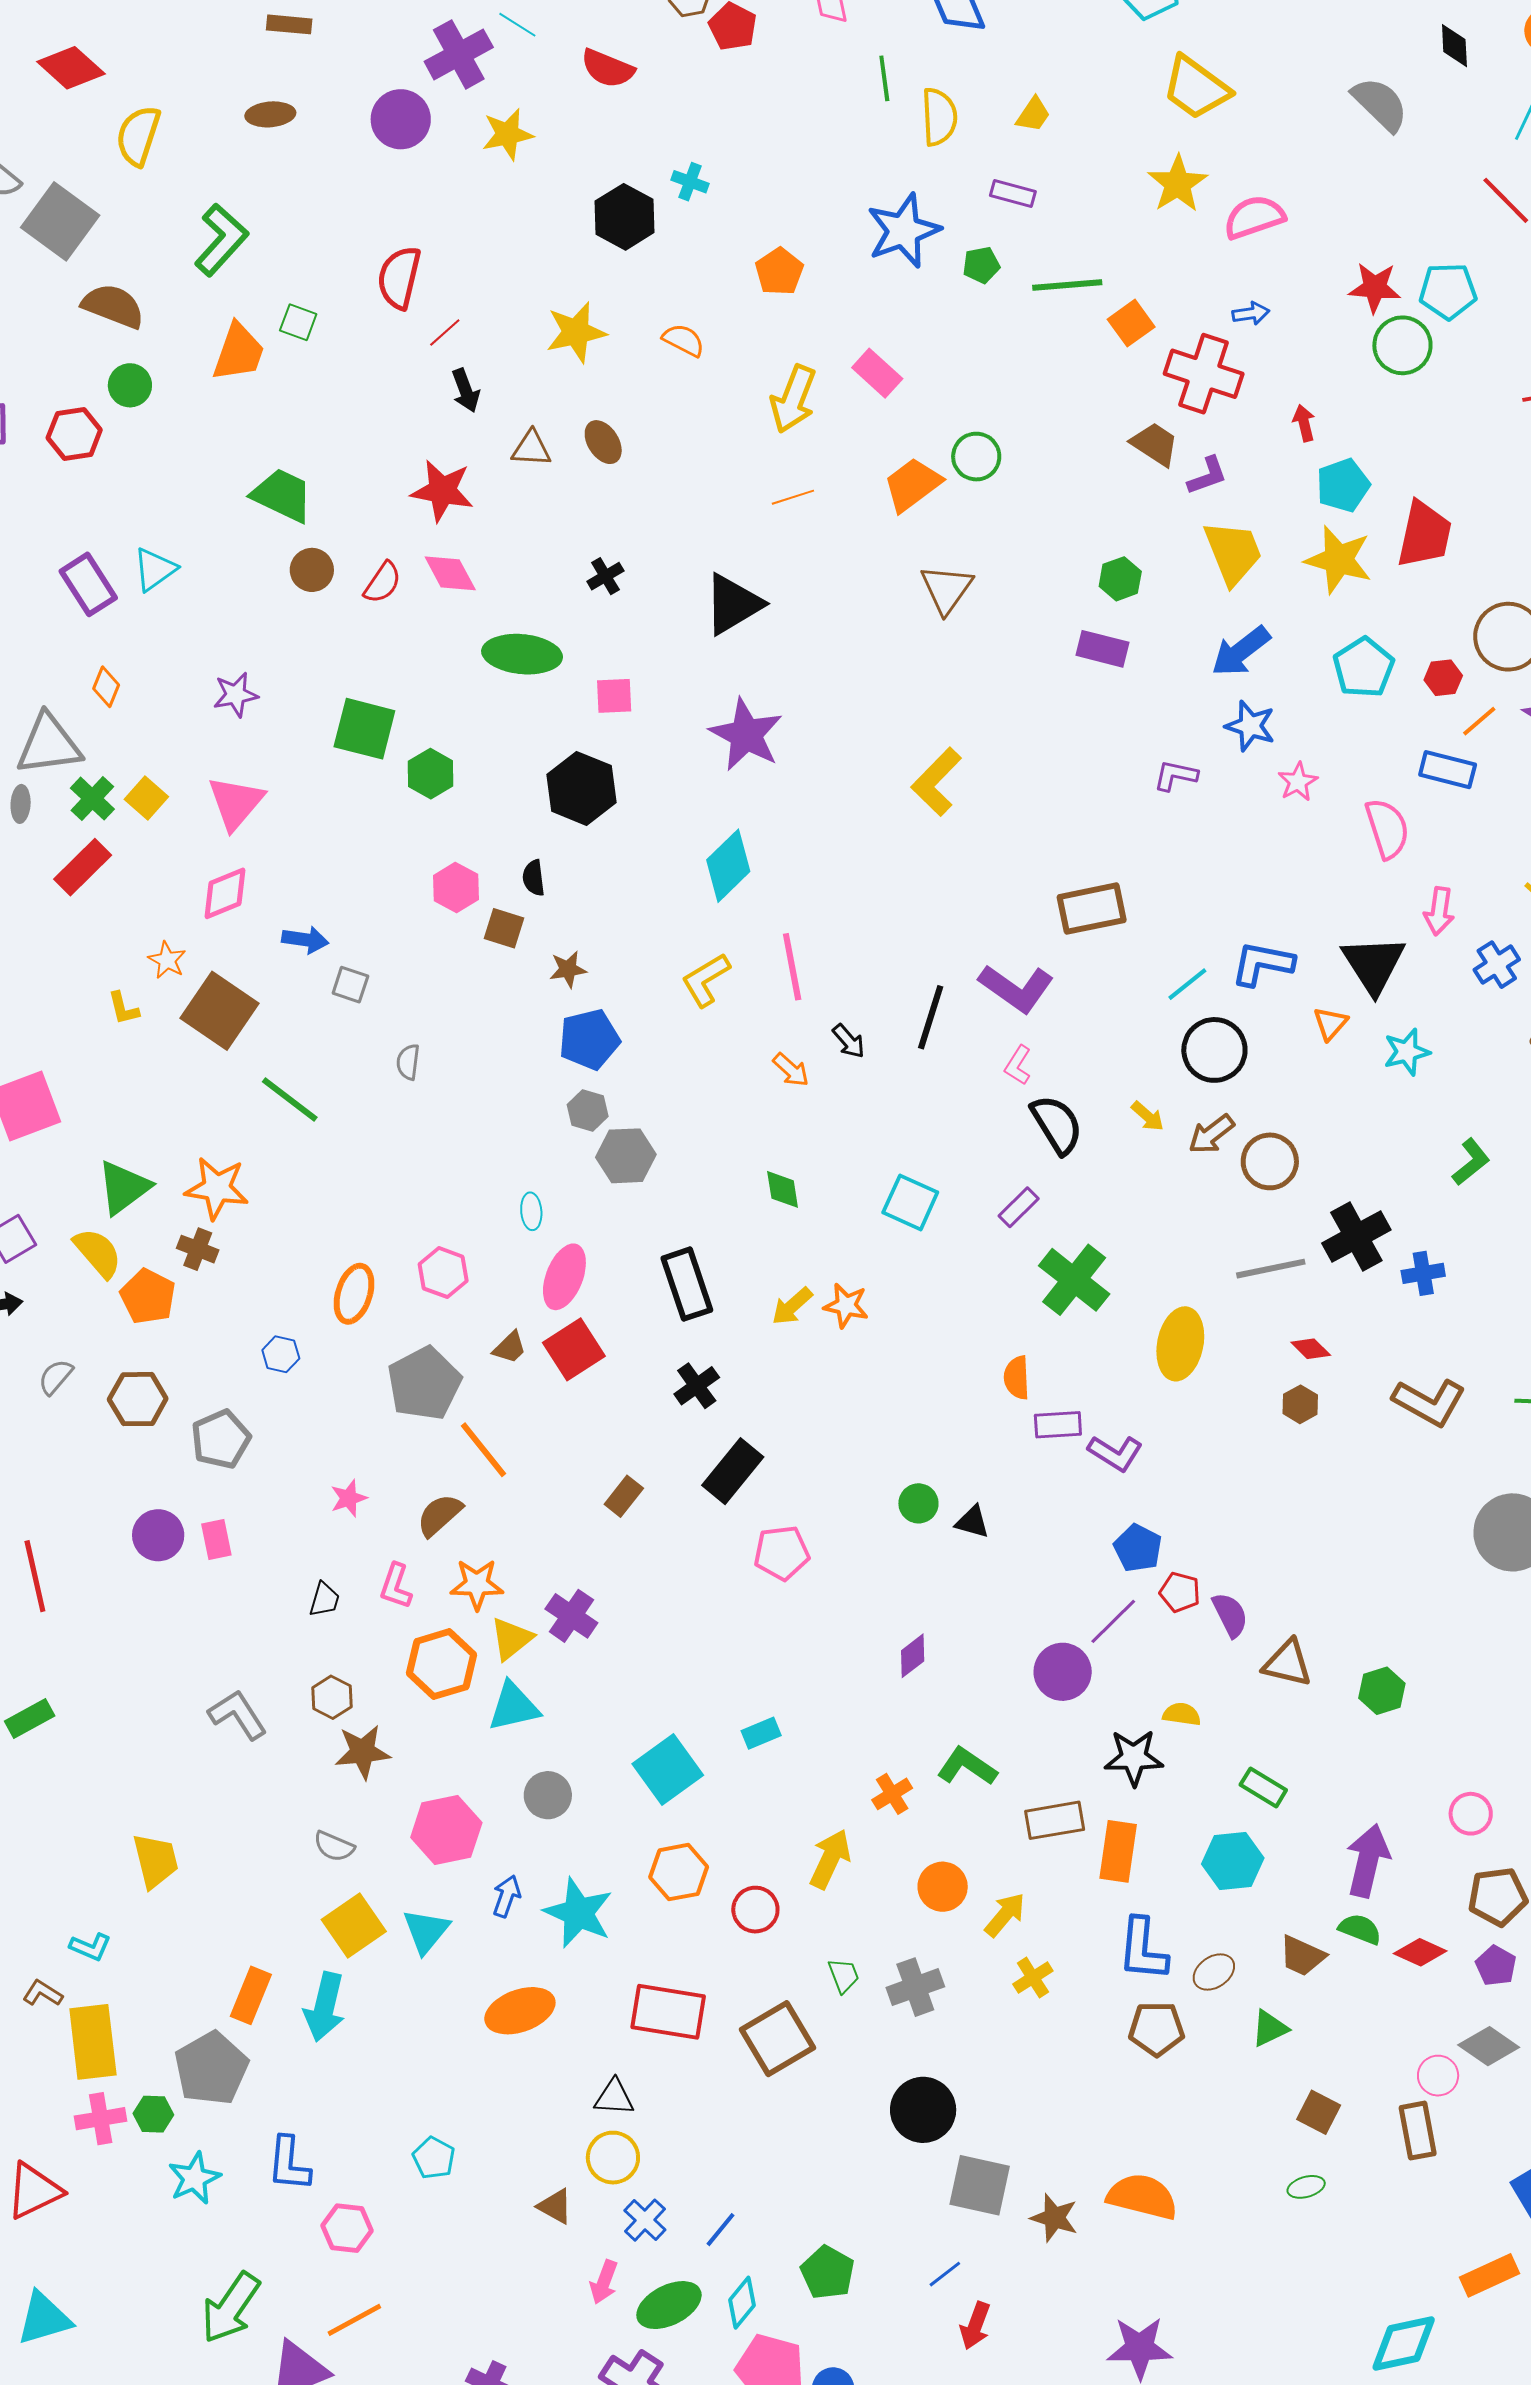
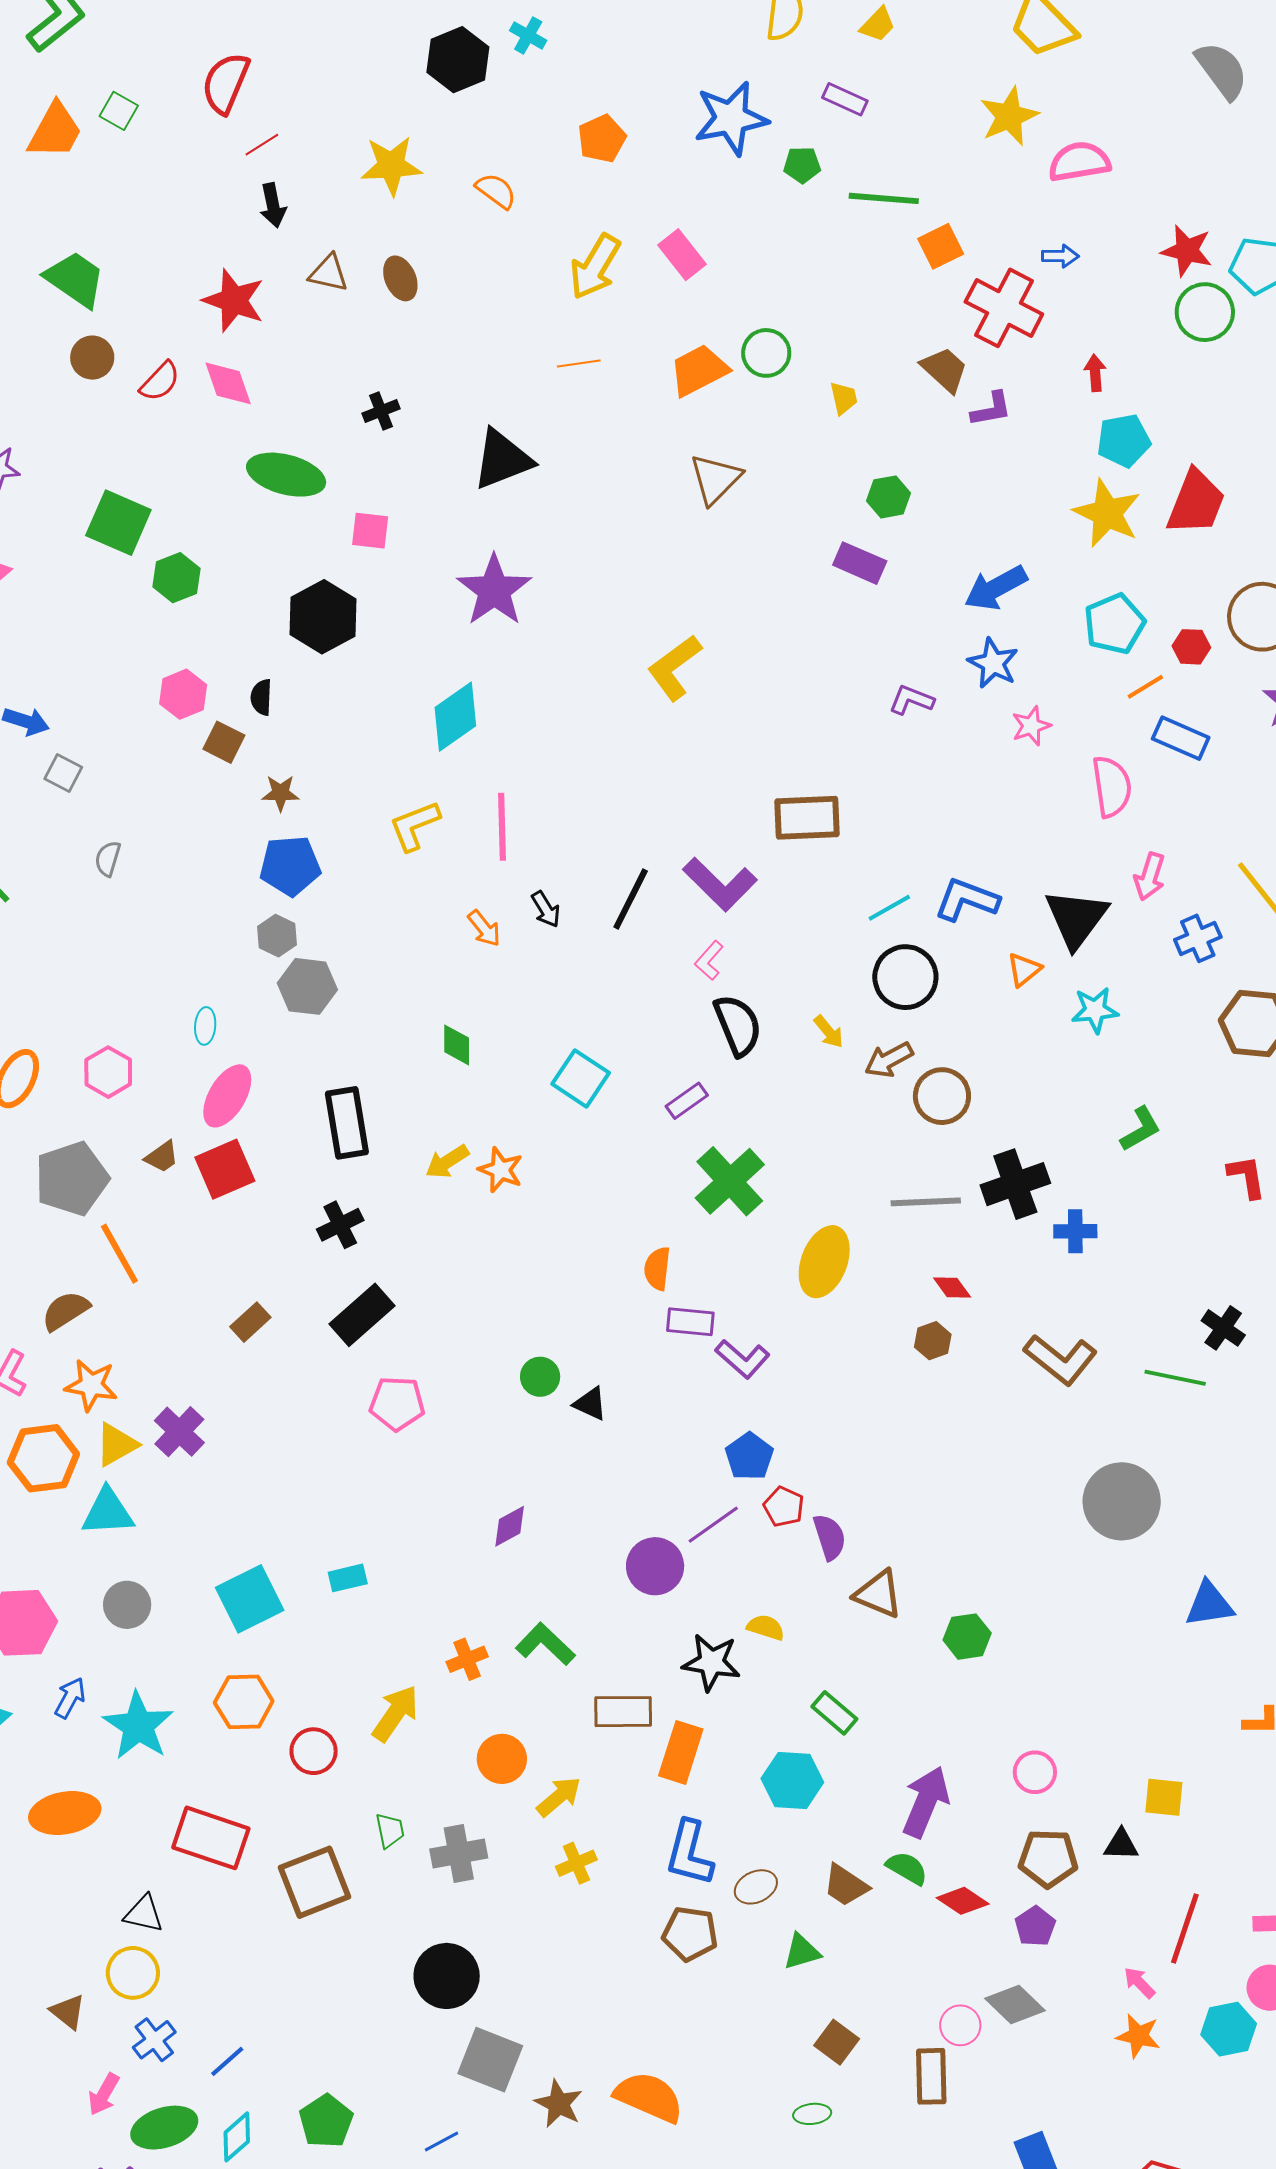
yellow trapezoid: (1233, 553) -> (844, 398), moved, size x0.5
orange line: (1479, 721) -> (1145, 687), moved

